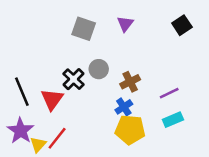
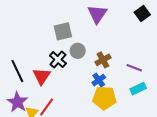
purple triangle: (125, 24) -> (97, 14), size x1.5
gray square: (84, 29) -> (63, 31), moved, turned -30
purple line: (169, 93) -> (134, 68), turned 49

